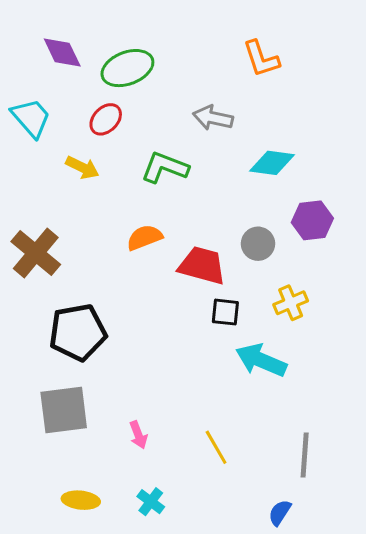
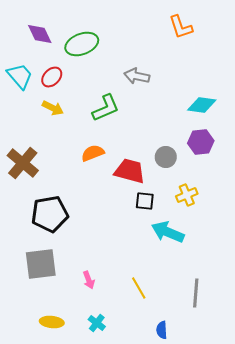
orange L-shape: (261, 59) -> (181, 27), moved
red ellipse: (106, 119) -> (52, 77), moved
cyan diamond: (272, 163) -> (202, 105), moved
green L-shape: (165, 168) -> (106, 108), turned 136
blue semicircle: (280, 513) -> (162, 330), moved, turned -36

